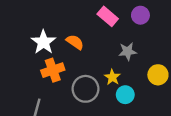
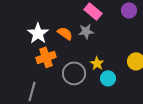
purple circle: (140, 15) -> (129, 10), moved
gray star: (128, 51) -> (86, 31), moved

